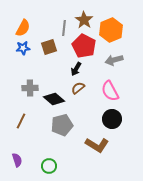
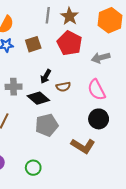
gray line: (64, 28) -> (48, 15), moved
orange hexagon: (111, 30) -> (110, 20), moved
black arrow: (76, 69) -> (46, 76), moved
brown semicircle: (78, 88) -> (63, 87), turned -152

